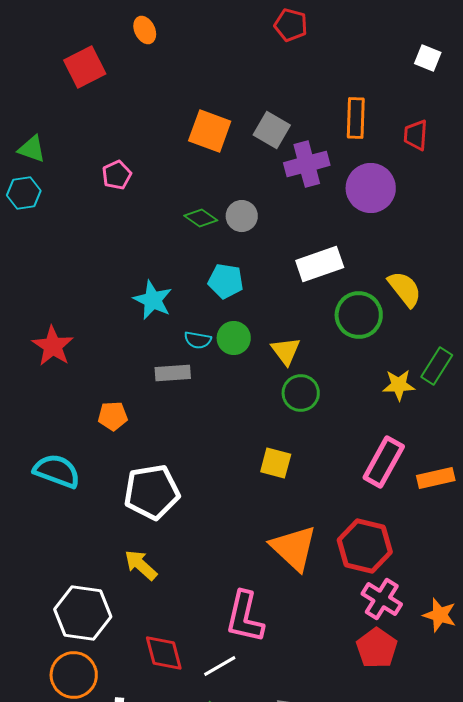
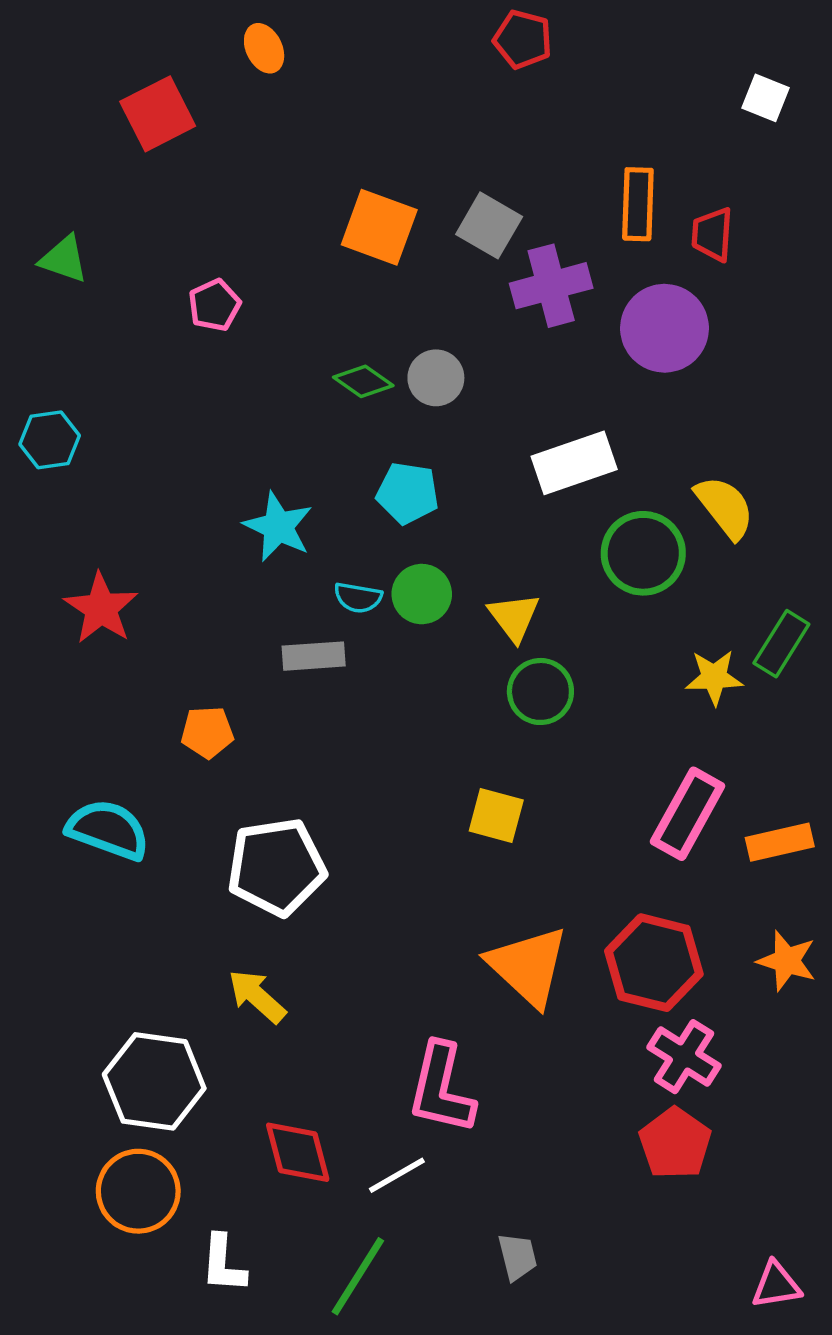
red trapezoid: (416, 135) -> (712, 234), moved
cyan hexagon: (24, 193) -> (50, 440), moved
orange star: (440, 615) -> (787, 961), moved

